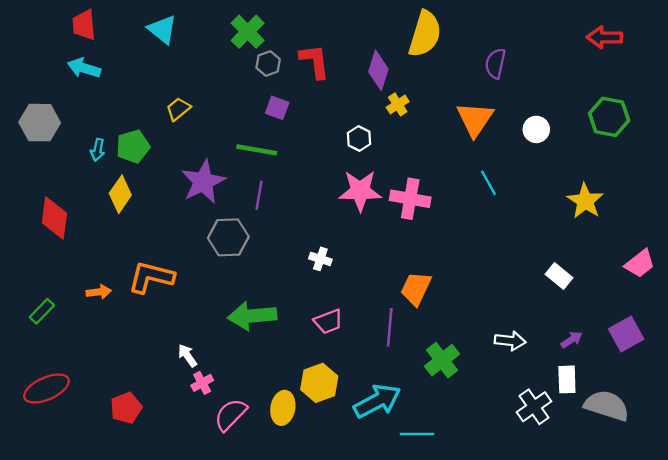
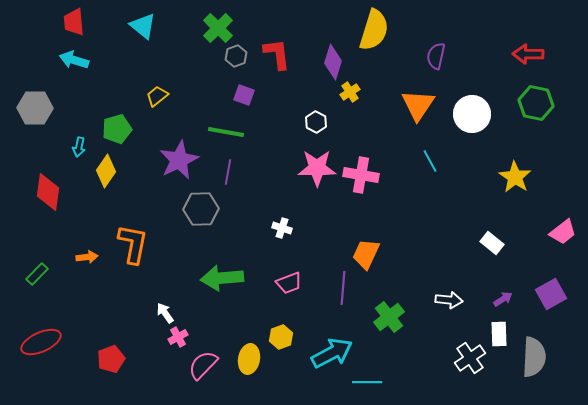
red arrow: (604, 37) -> (528, 54), moved
white circle: (536, 129) -> (472, 114), size x1.6
cyan arrow: (98, 150) -> (79, 147), moved
orange L-shape: (151, 277) -> (133, 244), turned 87
yellow hexagon: (319, 383) -> (281, 337), size x0.7
gray semicircle: (607, 406) -> (534, 357), turned 75

